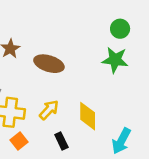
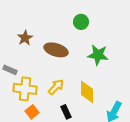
green circle: (120, 29) -> (81, 22), moved
green star: (115, 60) -> (98, 55), moved

